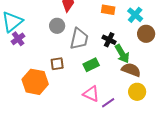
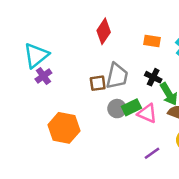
gray circle: (57, 26) -> (117, 109), moved
brown square: (57, 64) -> (98, 83), moved
pink triangle: (91, 94) -> (147, 113), moved

